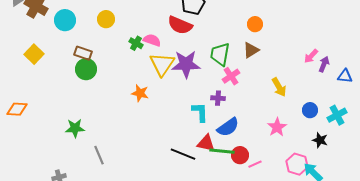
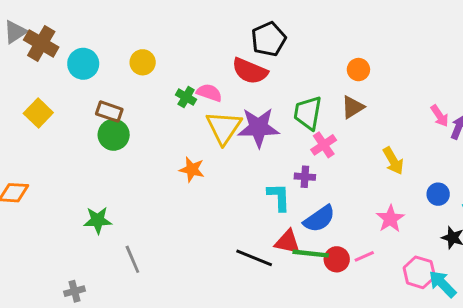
pink arrow: (311, 56) -> (440, 116), turned -77
pink line: (255, 164) -> (364, 256), moved

